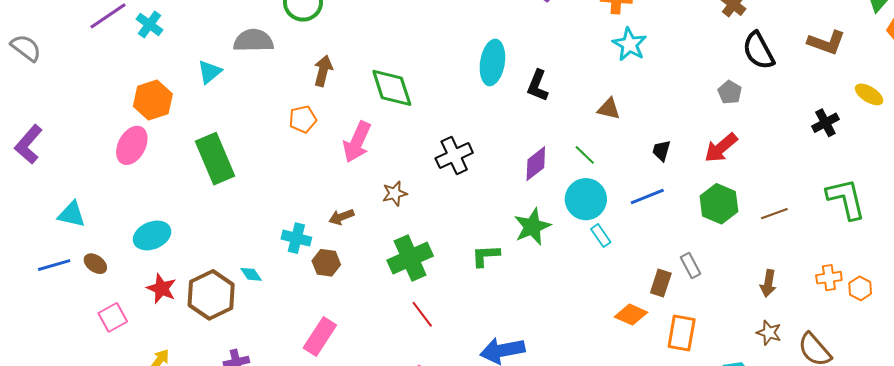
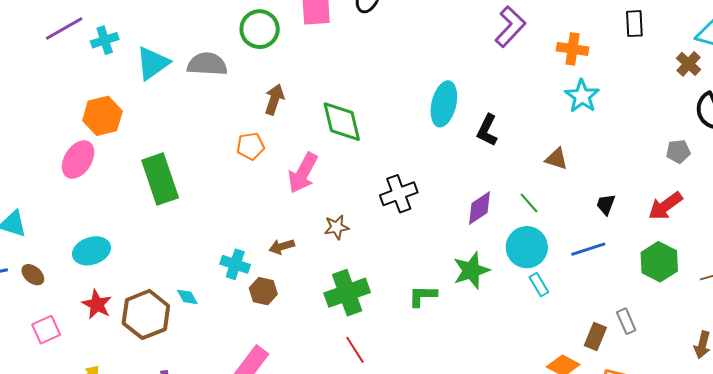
cyan cross: (149, 24) -> (105, 40), turned 32
cyan triangle: (210, 72) -> (153, 63), moved, size x1.4
gray pentagon: (730, 92) -> (678, 151), turned 30

